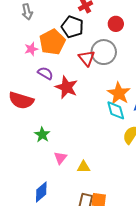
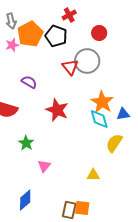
orange pentagon: (52, 42) -> (30, 34), moved
pink star: (31, 49) -> (12, 45), moved
red star: (66, 87) -> (57, 110), moved
yellow triangle: (84, 167) -> (93, 175), moved

